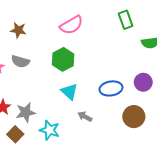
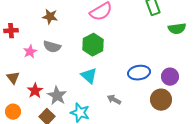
purple circle: (143, 82) -> (170, 77), moved
cyan triangle: (69, 92) -> (89, 76), moved
gray star: (26, 112) -> (57, 96), turned -30

